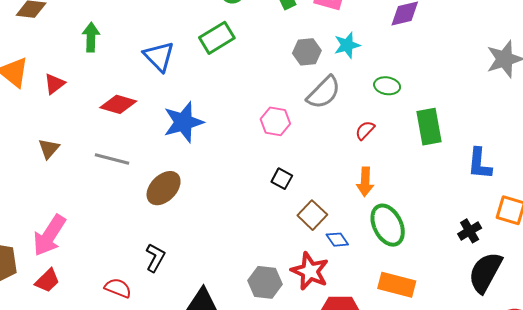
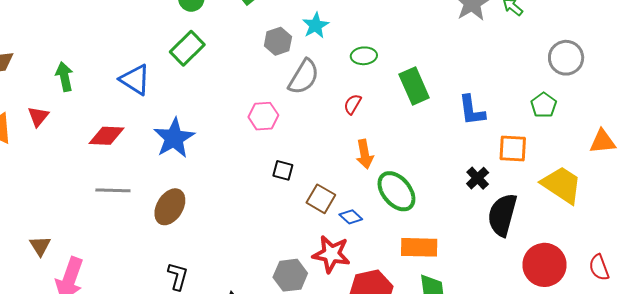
red triangle: (54, 84) -> (38, 116), moved
brown triangle: (49, 149) -> (40, 246), moved

